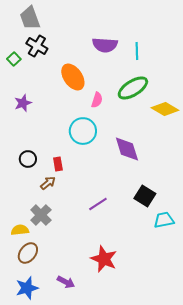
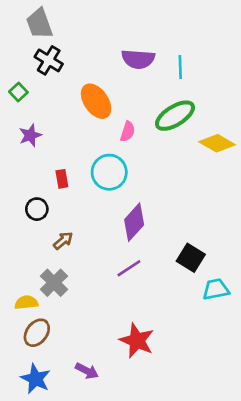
green square: (14, 59) -> (18, 92), moved
purple diamond: (127, 149) -> (134, 222), moved, turned 60
red rectangle: (58, 164) -> (62, 179), moved
blue star: (27, 288) -> (36, 379), turned -30

